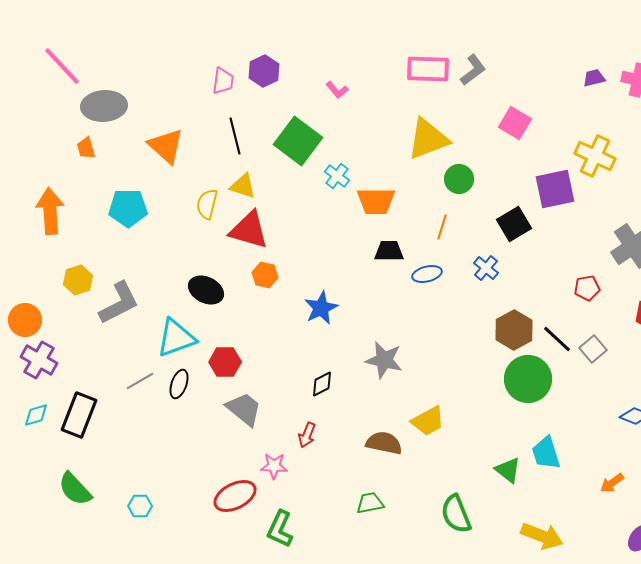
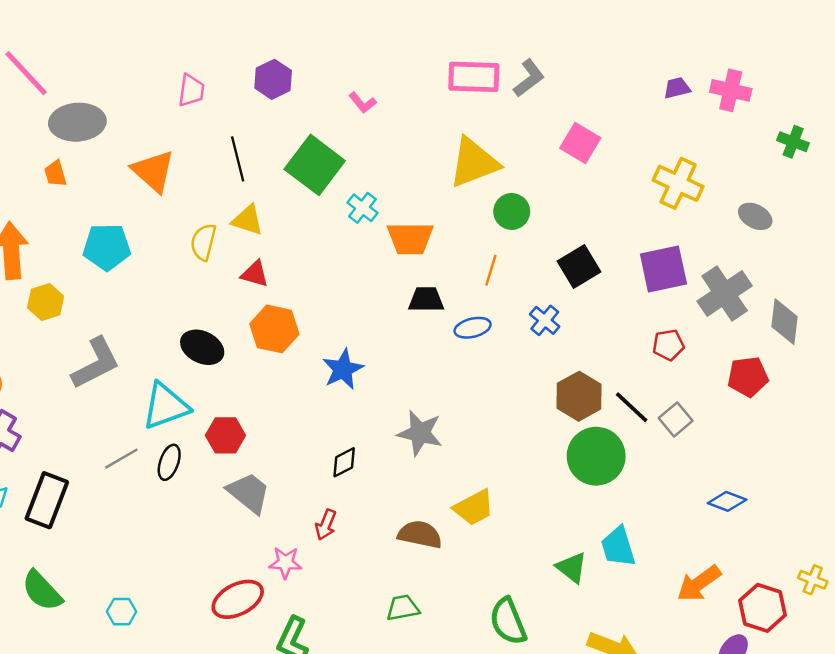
pink trapezoid: (223, 81) -> (191, 90), moved
purple square: (555, 189) -> (663, 269), moved
red triangle: (249, 230) -> (255, 274), size x0.6
orange hexagon: (265, 275) -> (274, 329), size x1.5
yellow hexagon: (78, 280) -> (46, 302), moved
orange arrow: (612, 483) -> (699, 583), size x1.5

